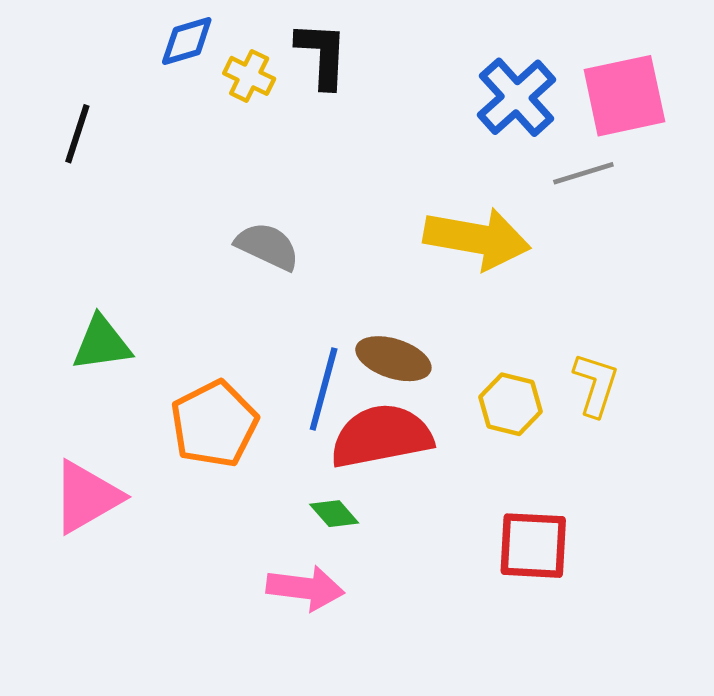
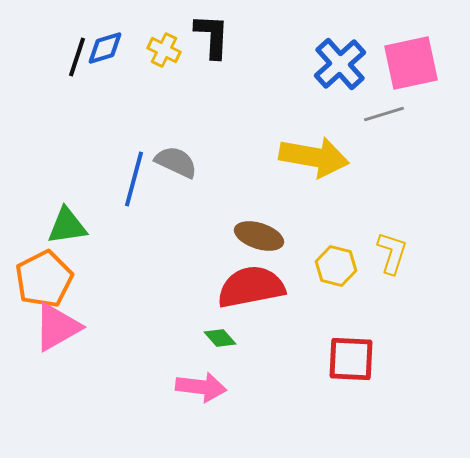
blue diamond: (187, 41) -> (105, 48), moved
black line: (77, 134) -> (77, 57), moved
blue line: (324, 389) -> (134, 179), moved
orange pentagon: (214, 424) -> (44, 279), moved

